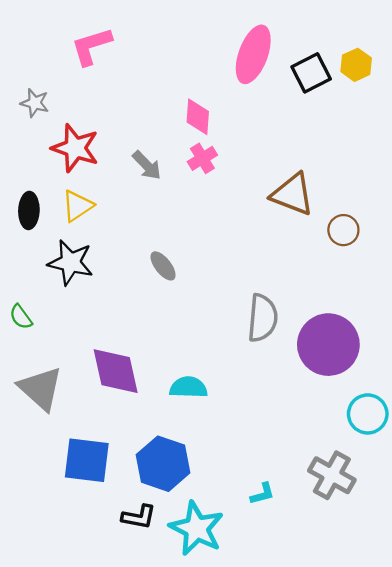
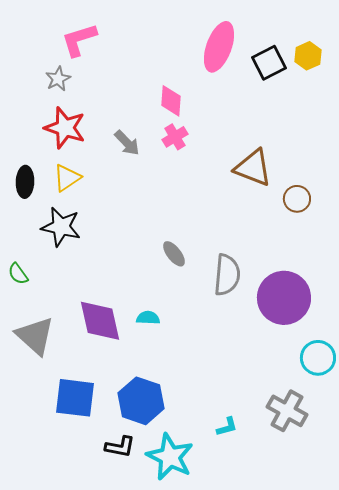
gray star: (35, 103) -> (58, 79), moved, turned 30
gray ellipse: (163, 266) -> (174, 254), moved
cyan semicircle: (188, 387) -> (148, 318), moved, size x0.7

